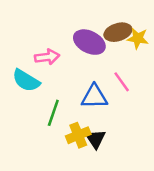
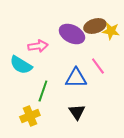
yellow cross: (78, 135) -> (30, 116), moved

